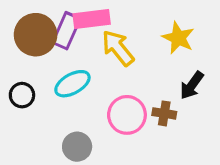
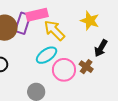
cyan ellipse: (72, 84) -> (47, 55), moved
brown cross: (164, 113) -> (86, 67), turned 32

